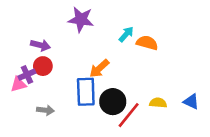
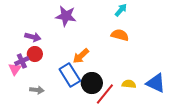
cyan arrow: (126, 34) -> (121, 10), moved
pink triangle: (18, 84) -> (15, 69), turned -40
blue rectangle: (86, 92) -> (70, 75), turned -30
blue triangle: (191, 102) -> (156, 83), size x1.5

